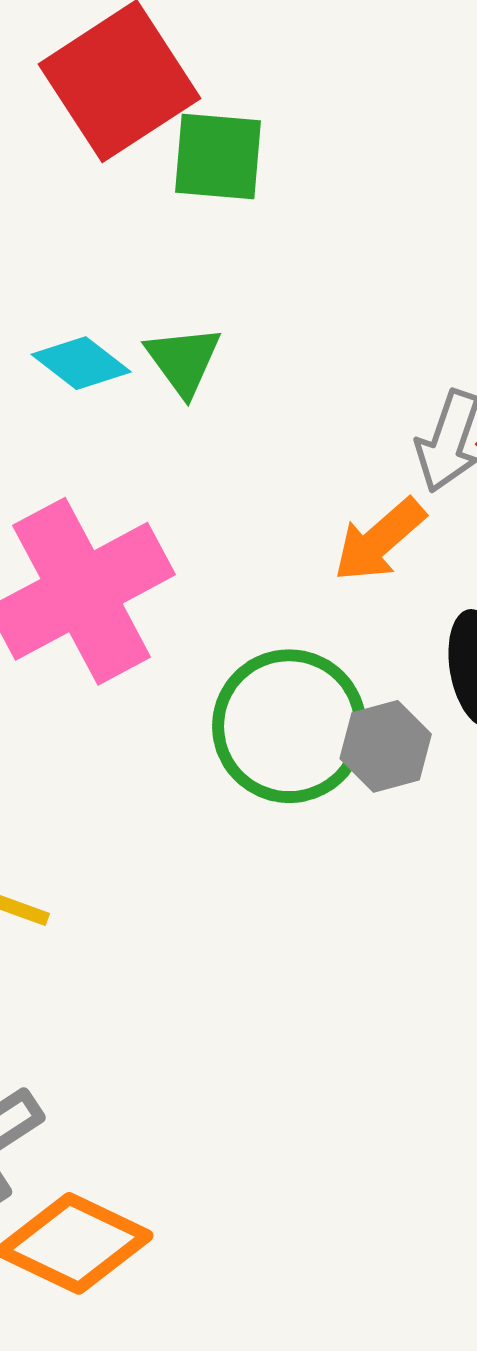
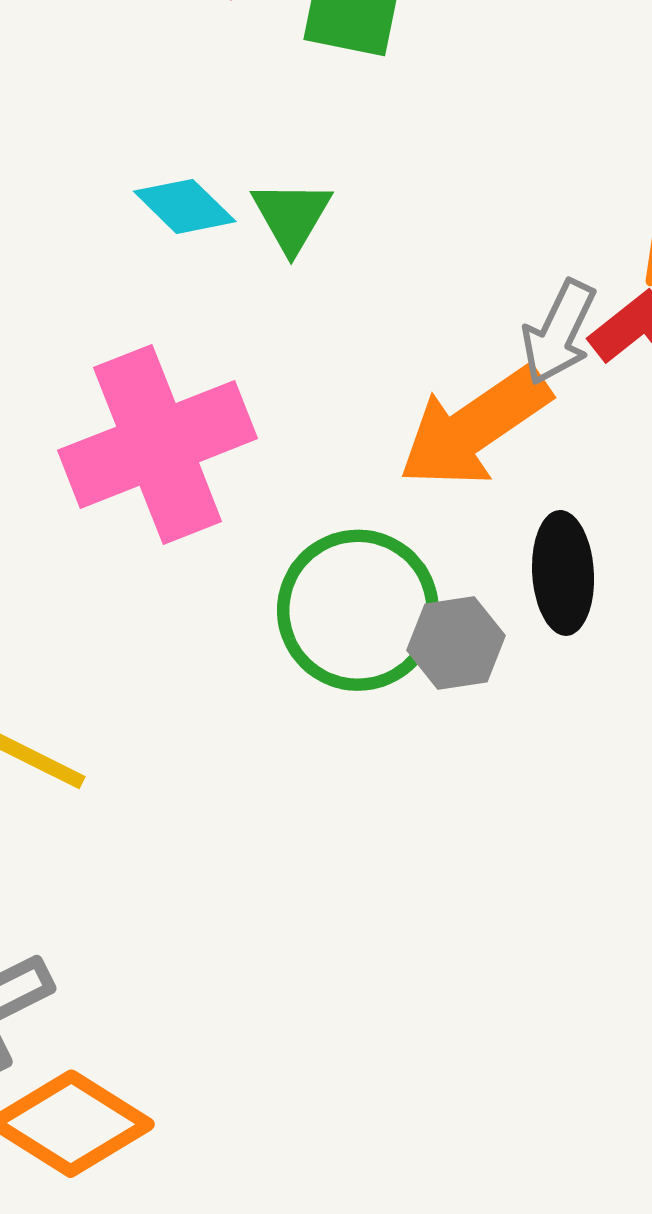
orange arrow: (379, 540) -> (474, 427), size x1.5

